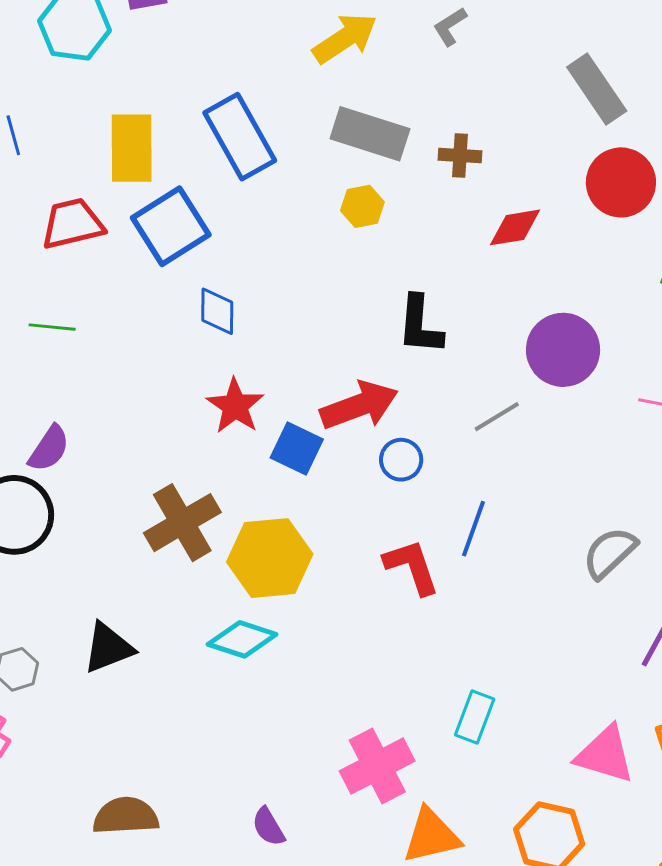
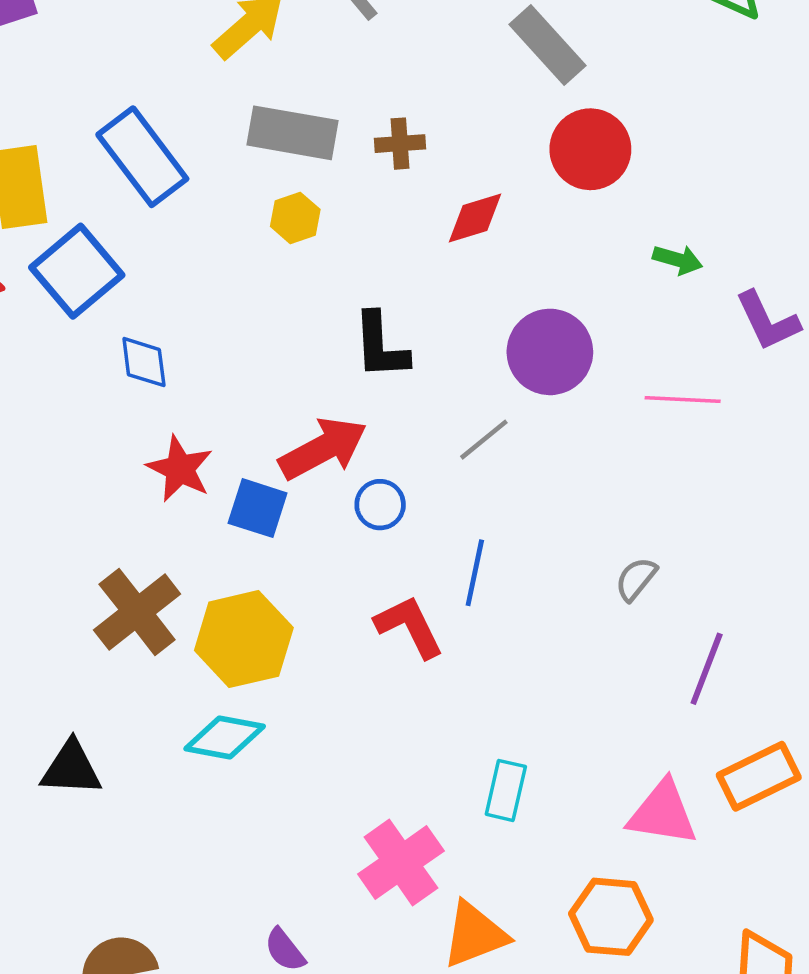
gray semicircle: (610, 553) -> (636, 579), size x0.7
black triangle: (108, 648) -> (71, 768), turned 32

